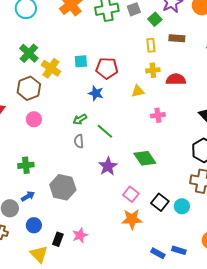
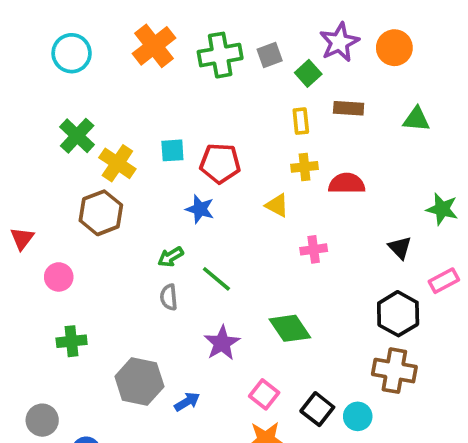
brown hexagon: (29, 88) -> (101, 213), moved
yellow triangle: (138, 91) -> (277, 205), turned 40
pink circle: (34, 119) -> (59, 277), moved
blue arrow: (28, 196) -> (187, 402), moved

